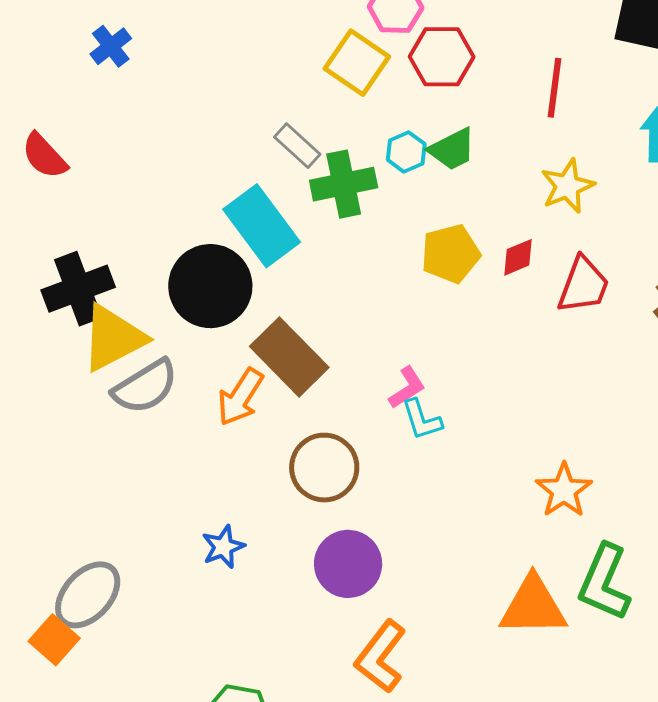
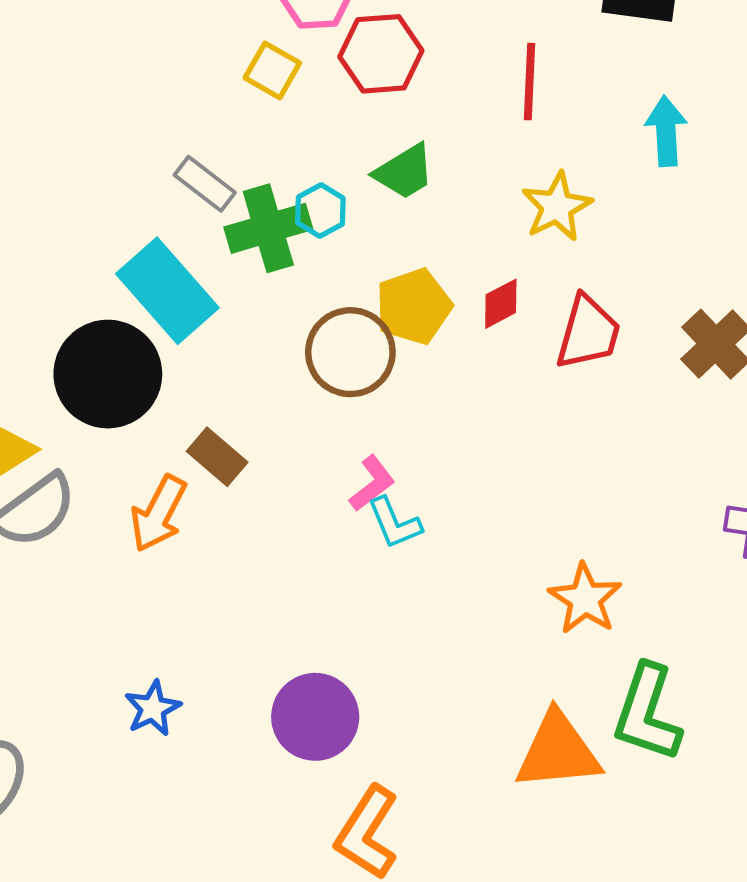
yellow square: (357, 63) -> (272, 70), size x0.7
cyan hexagon: (406, 152) -> (320, 210), moved
brown rectangle: (289, 357) -> (217, 457), size x0.6
brown circle: (324, 468) -> (350, 352), moved

